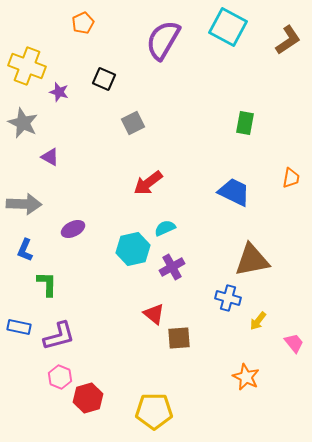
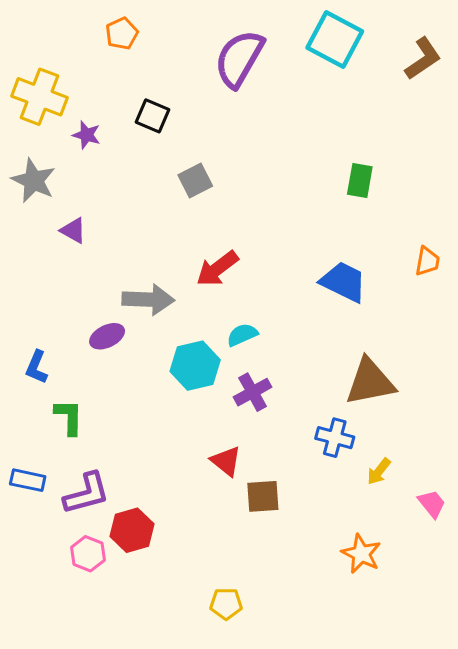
gray arrow: (24, 204) -> (148, 300), moved
red hexagon: (88, 398) -> (132, 530), moved
yellow pentagon: (154, 411) -> (226, 604), size x0.6

